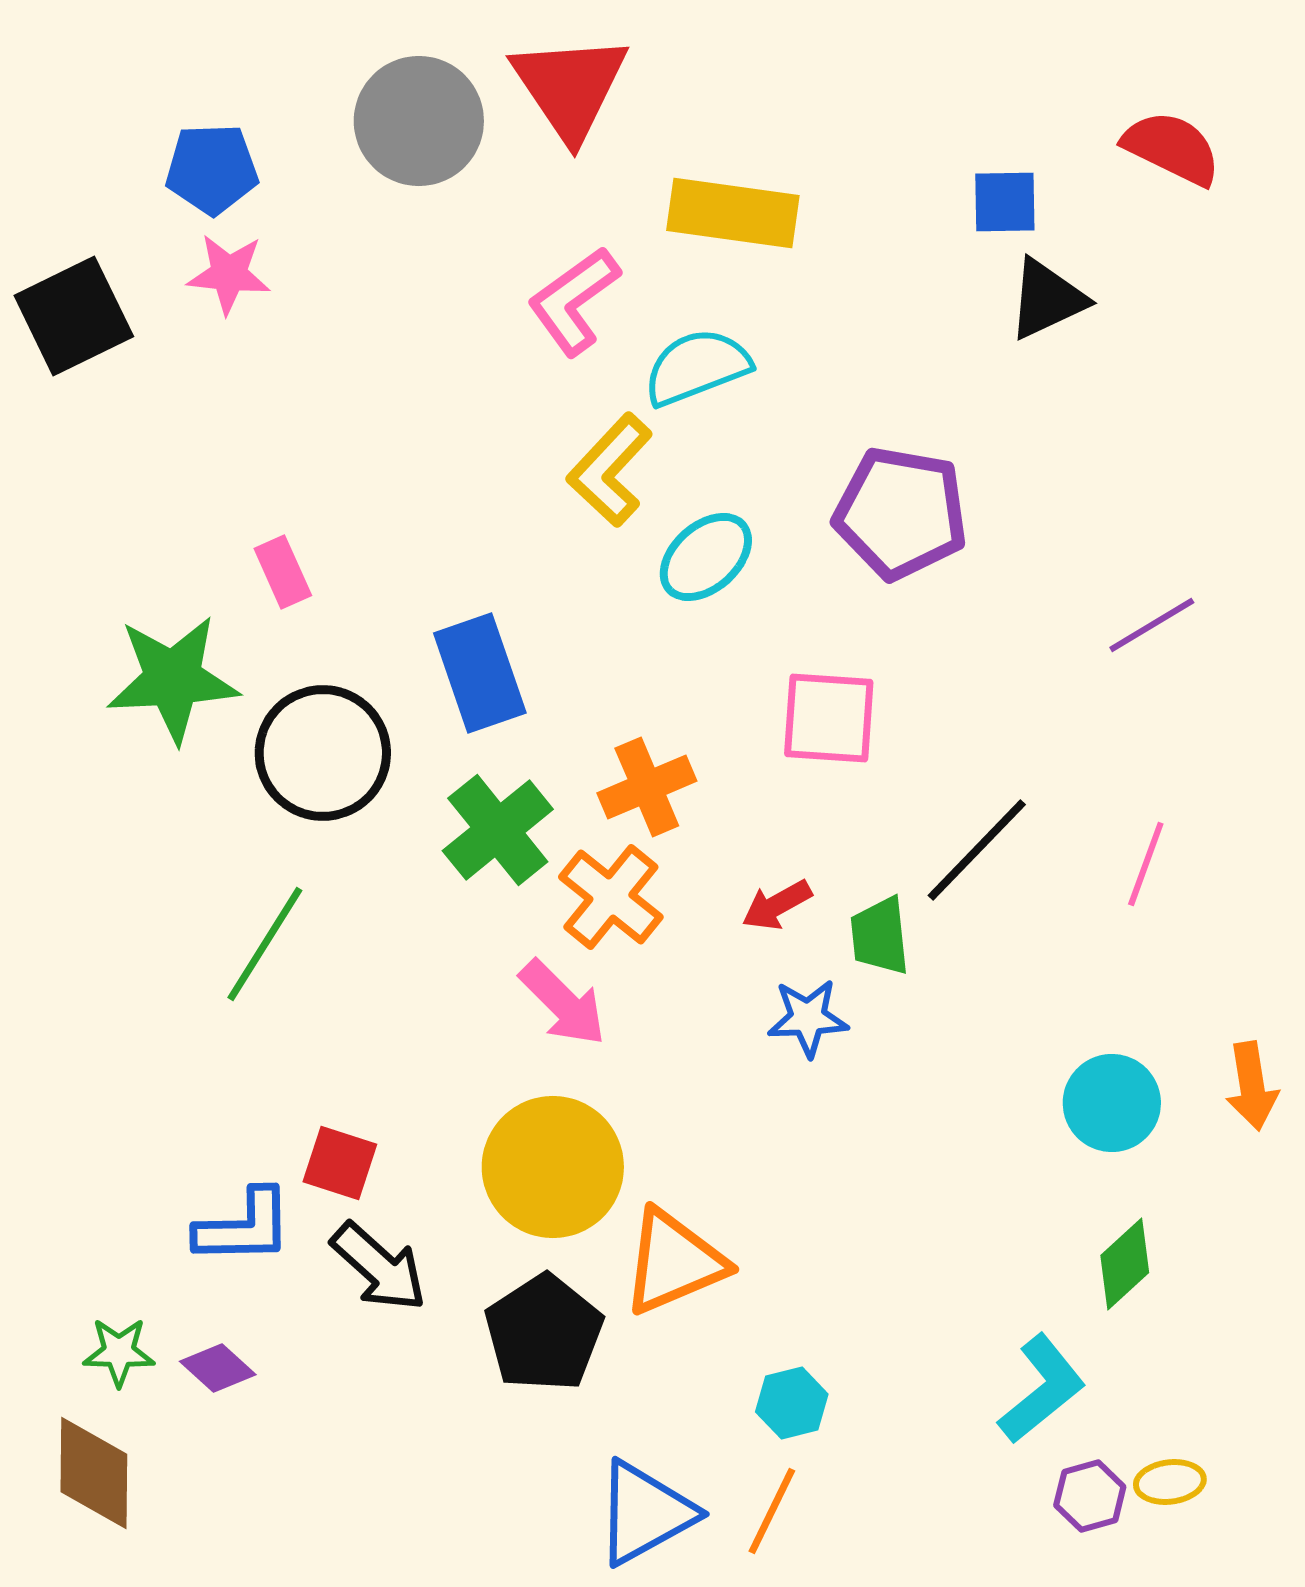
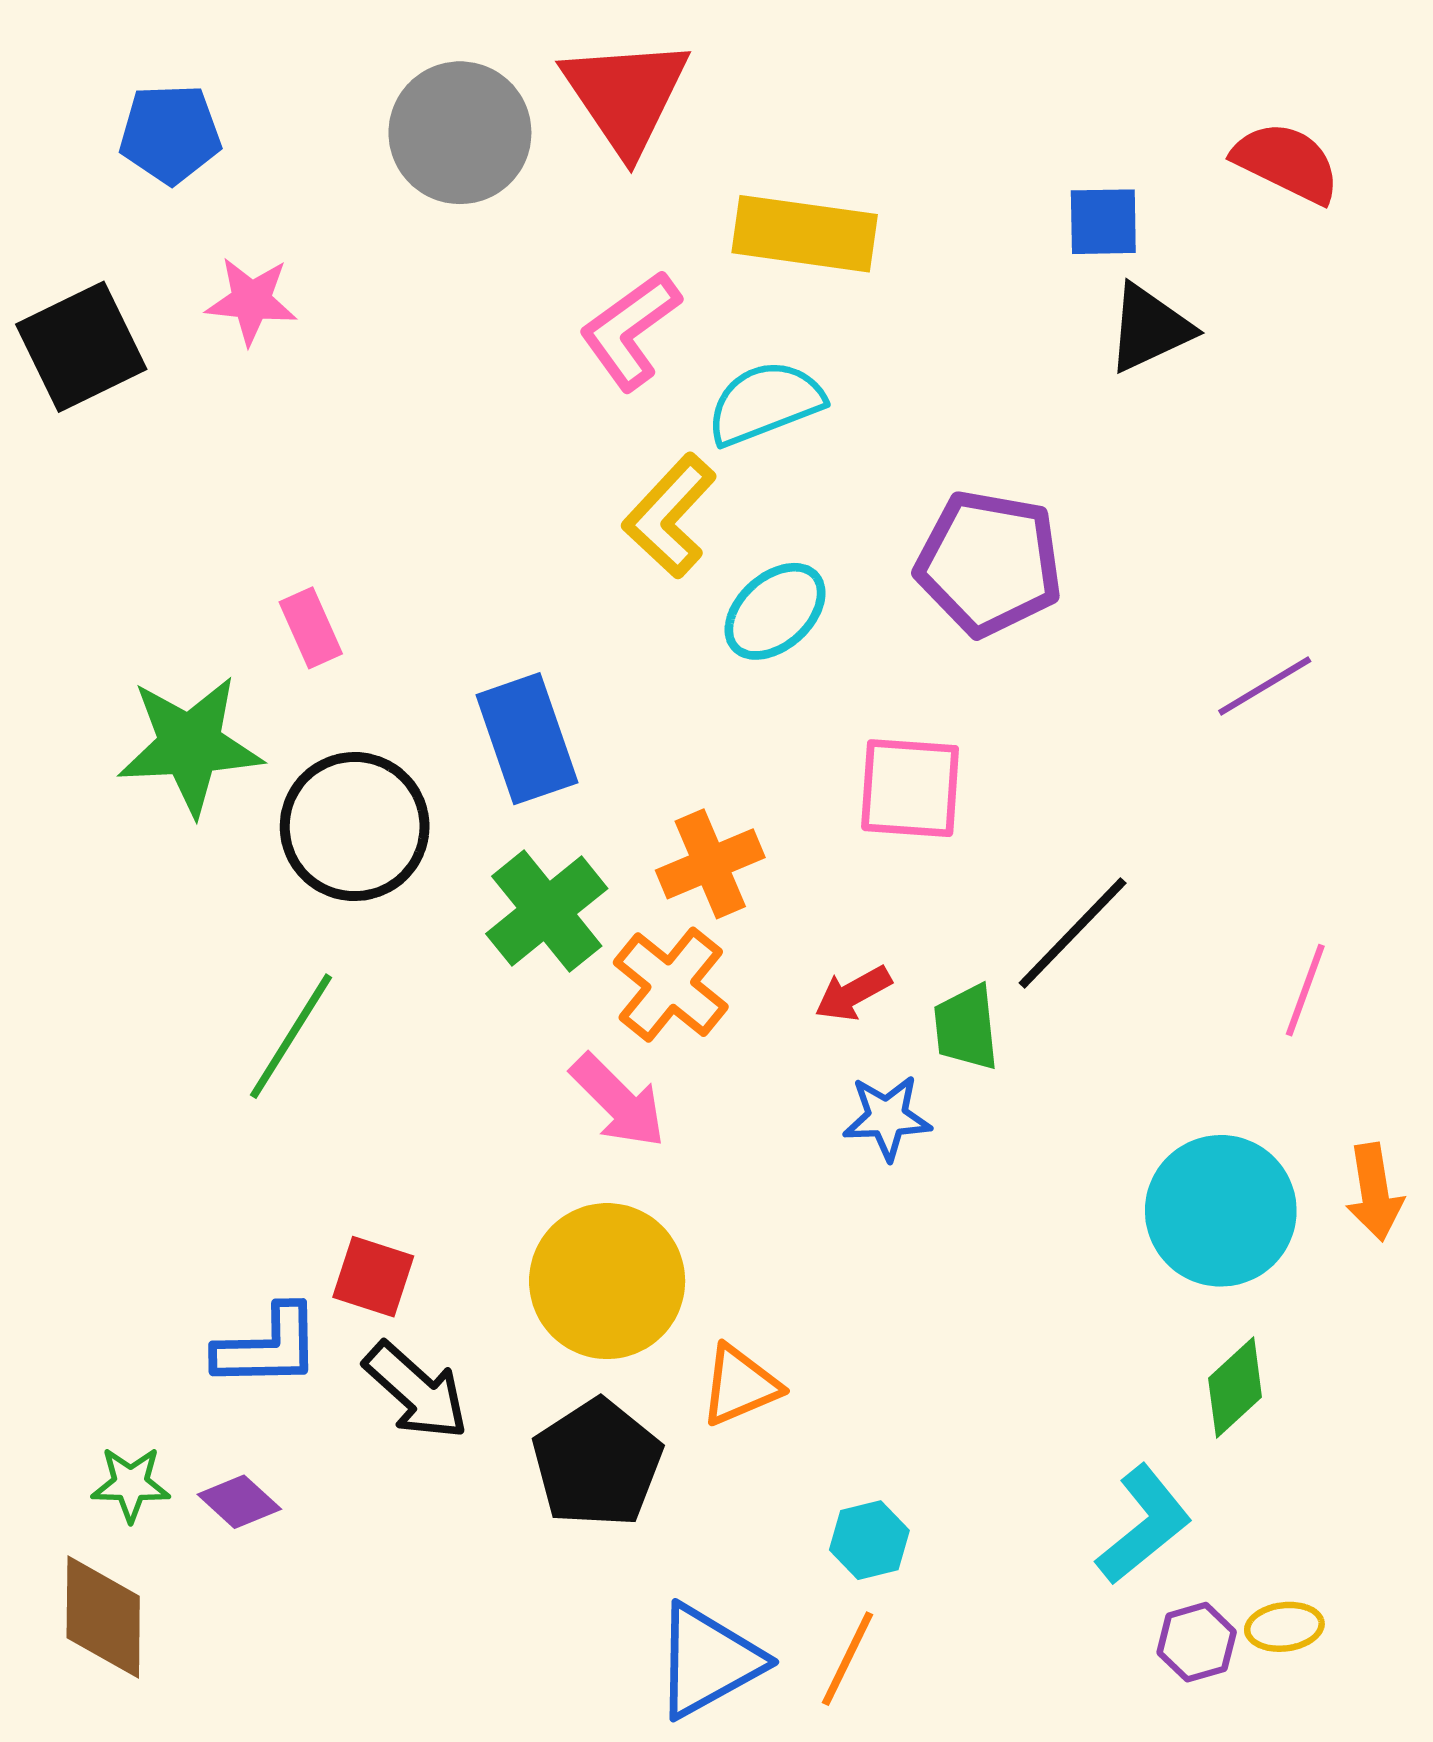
blue pentagon: (212, 169) -> (170, 134), moved
pink line: (1146, 864) -> (1305, 990), moved
cyan circle: (1112, 1103) -> (1221, 1211), size x1.4
orange triangle: (674, 1262) -> (740, 1385), size x0.7

